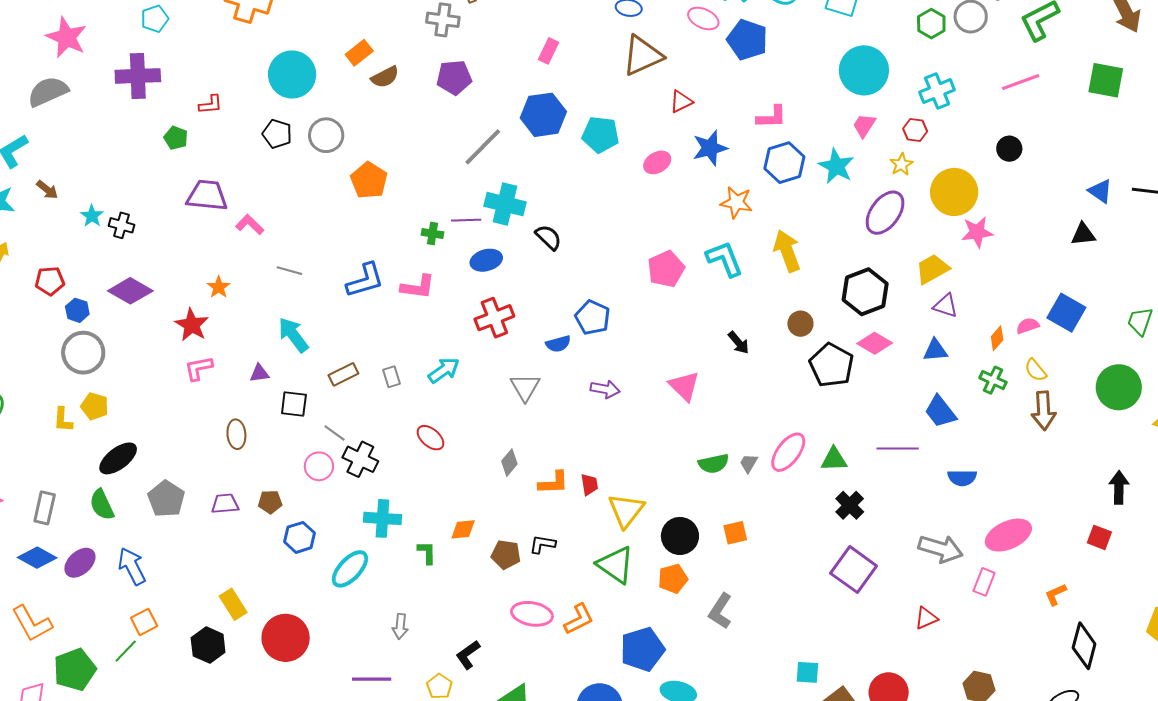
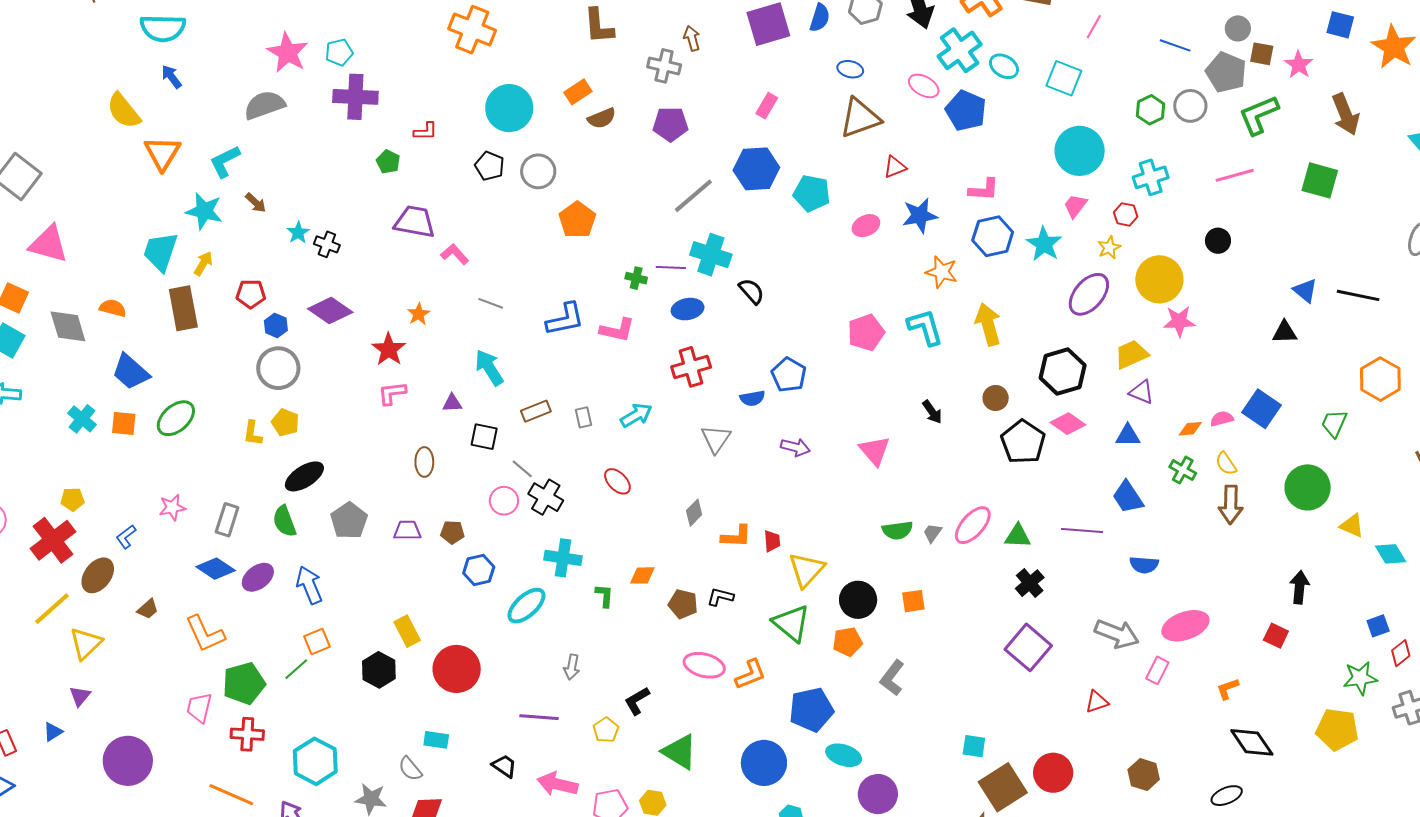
cyan pentagon: (155, 19) -> (339, 52), moved
orange diamond: (997, 338) -> (1190, 429), turned 40
black diamond: (1084, 646) -> (1252, 742), turned -54

